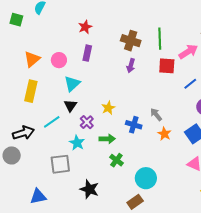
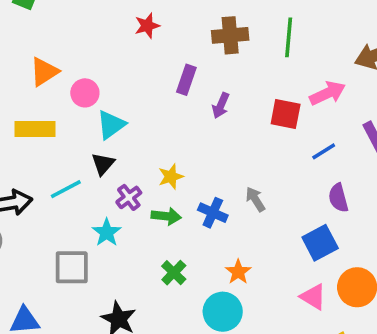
green line: (160, 39) -> (289, 37), moved
brown cross: (131, 41) -> (230, 35), moved, turned -30
purple rectangle: (87, 53) -> (186, 80), moved
pink circle: (59, 60) -> (85, 93), moved
yellow rectangle: (31, 91) -> (35, 129), turned 70
orange star: (164, 134) -> (238, 272), moved
green arrow: (107, 139) -> (166, 216), moved

